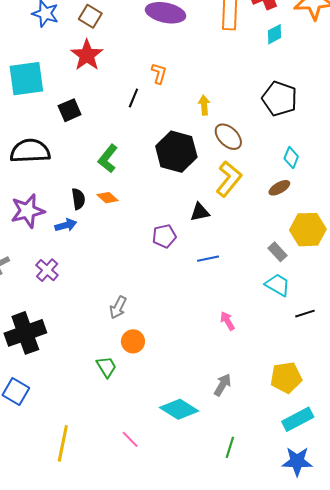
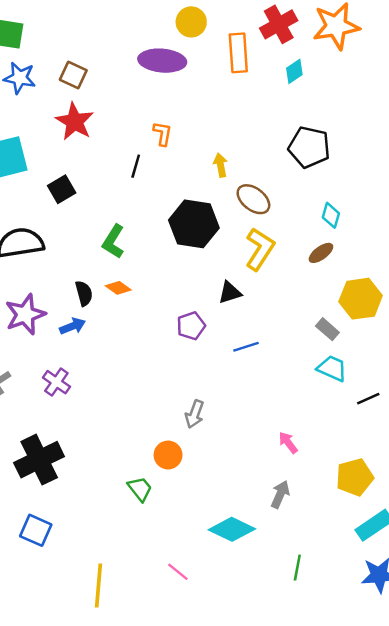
gray arrow: (118, 307) -> (195, 414), moved
pink arrow: (227, 321) -> (288, 443), moved

